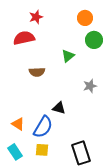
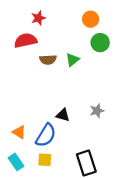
brown semicircle: (37, 72) -> (48, 60), moved
gray star: (90, 86) -> (97, 111), moved

